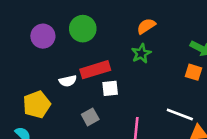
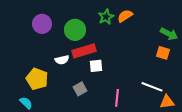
green circle: (83, 29) -> (75, 30), moved
green star: (141, 54) -> (106, 17), moved
yellow pentagon: (37, 105) -> (37, 79), turned -30

